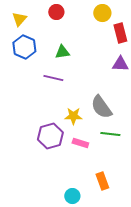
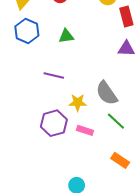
purple line: (53, 78) -> (54, 76), moved
green line: (110, 134) -> (116, 121), turned 36
orange rectangle: (102, 181) -> (120, 160), moved, turned -36

